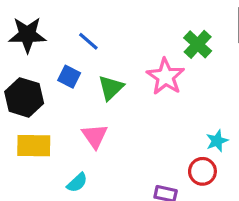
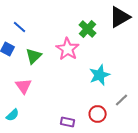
cyan star: (217, 141) -> (100, 75), moved, size x1.5
red circle: (202, 171) -> (98, 114), moved

